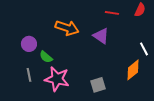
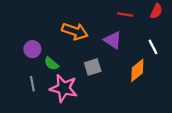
white line: (144, 49) -> (153, 47), moved
orange diamond: (133, 70) -> (137, 70), moved
gray square: (98, 85) -> (93, 67), moved

